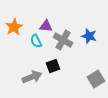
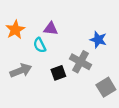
gray cross: (63, 40) -> (81, 62), moved
gray arrow: (32, 77) -> (21, 71), moved

